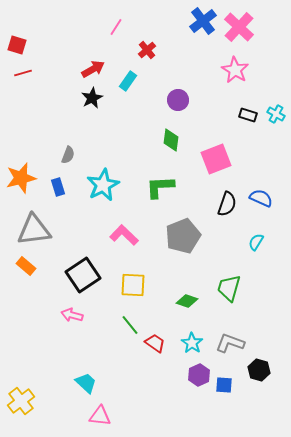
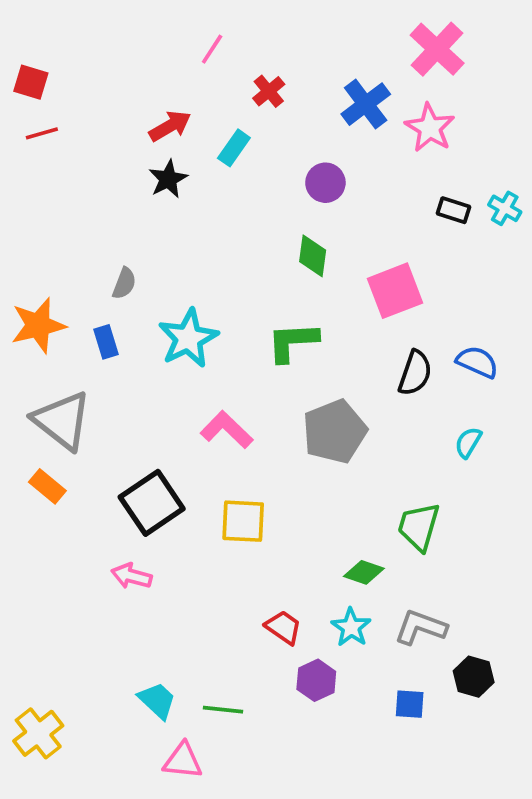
blue cross: (203, 21) -> (366, 104), moved
gray triangle: (34, 230) -> (62, 421), turned 45
green diamond: (187, 301) -> (364, 572), moved
green line: (130, 325) -> (223, 710), moved, turned -45
purple hexagon: (199, 375) -> (316, 680), moved

